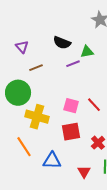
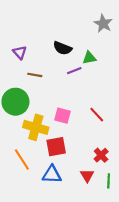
brown line: (36, 68) -> (35, 75), turned 32
pink square: (71, 106) -> (63, 116), moved
red square: (71, 132) -> (56, 147), moved
red triangle: (84, 172) -> (87, 176), moved

